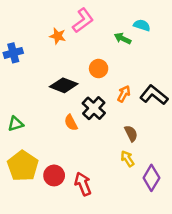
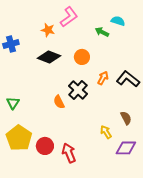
black diamond: (64, 85) -> (49, 57), moved
green triangle: (16, 124) -> (13, 103), turned -40
brown semicircle: (131, 133) -> (126, 118), moved
purple diamond: (151, 178) -> (126, 148), turned 60

